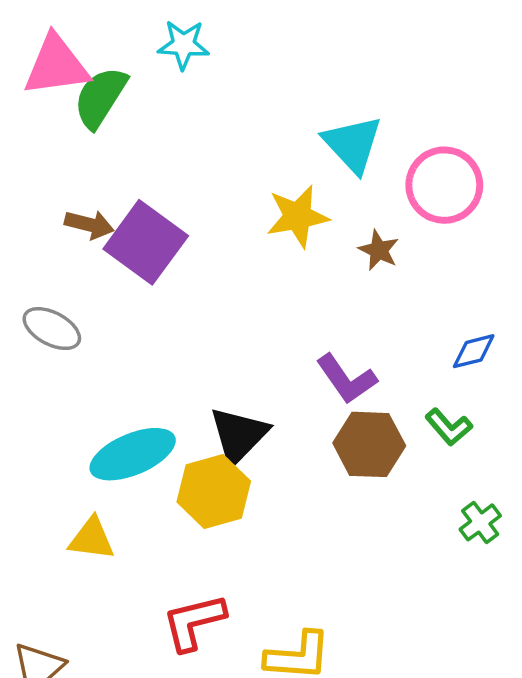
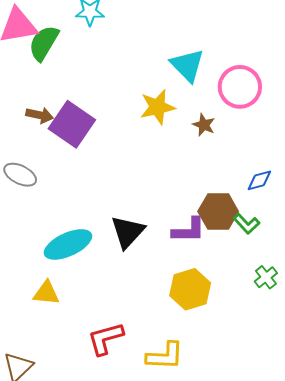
purple L-shape: (347, 379) -> (189, 230), moved, turned -54
brown hexagon: (369, 444) -> (218, 211), moved
yellow hexagon: (214, 492) -> (190, 289), moved

